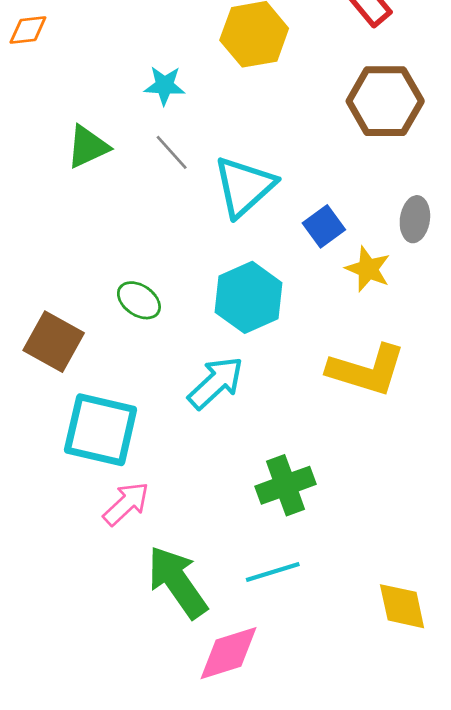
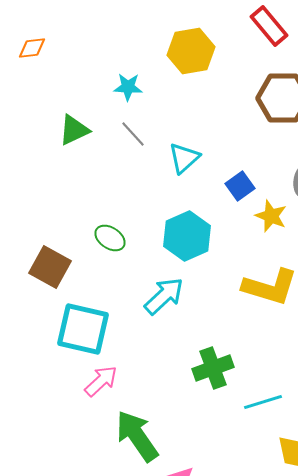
cyan triangle: (244, 186) -> (184, 158), size x0.7
cyan line: (273, 572) -> (263, 402), moved

